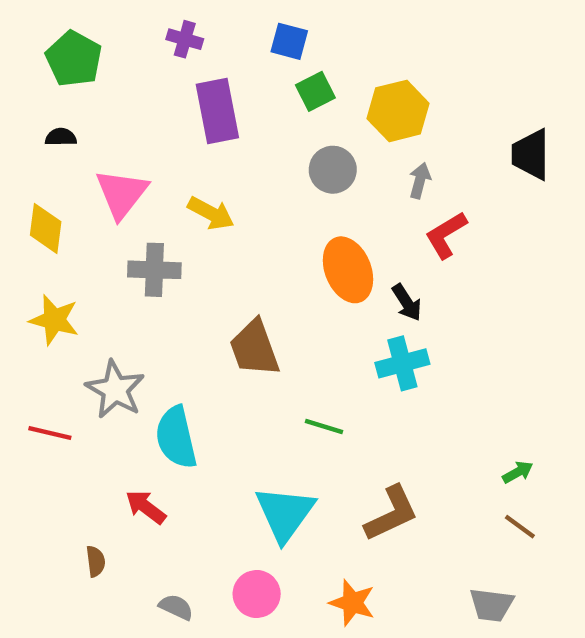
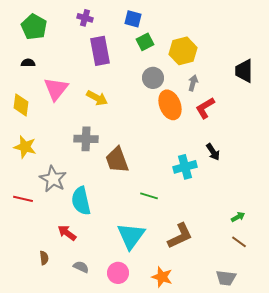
gray cross: (154, 270) -> (86, 139), moved
orange ellipse: (348, 270) -> (170, 105), moved
black arrow: (407, 302) -> (213, 152), moved
gray semicircle: (176, 607) -> (81, 267), moved

